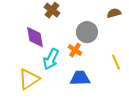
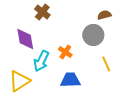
gray circle: (87, 32) -> (93, 35), moved

